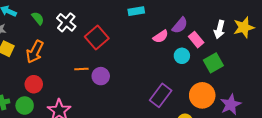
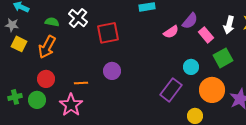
green semicircle: (38, 18) -> (52, 22), moved, turned -40
red square: (97, 38) -> (108, 33), turned 30
cyan circle: (182, 56) -> (191, 67), moved
orange line: (81, 69) -> (81, 83), moved

